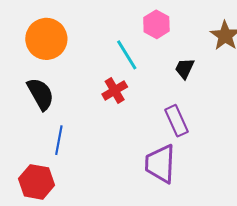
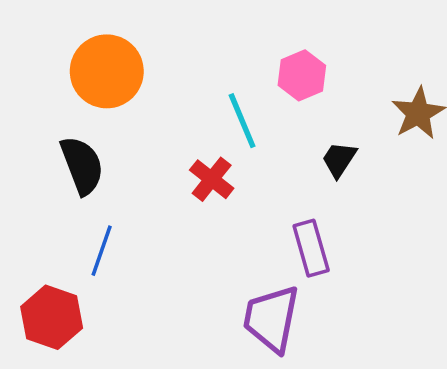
red cross: (115, 90) -> (212, 179), turned -30

